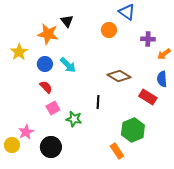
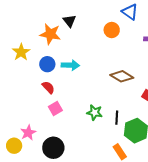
cyan arrow: (68, 65) -> (70, 65), turned -42
black line: (98, 102) -> (117, 118), moved
green star: (74, 119) -> (95, 113), moved

